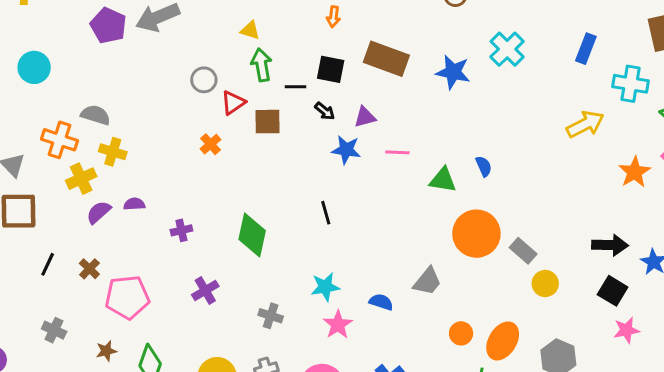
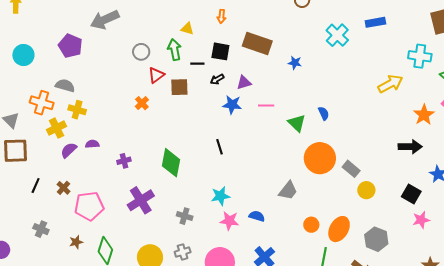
purple pentagon: (108, 26) -> (70, 46), moved
yellow triangle: (250, 30) -> (187, 29), moved
blue rectangle: (586, 49) -> (375, 22), moved, turned 60
blue star: (453, 72) -> (295, 63), moved, size x0.6
gray circle: (204, 80) -> (141, 52), moved
black arrow: (325, 111) -> (217, 79), turned 112
green triangle: (443, 180) -> (297, 123), turned 36
black arrow: (610, 245) -> (410, 147), moved
purple cross: (205, 290) -> (141, 200), size x1.5
blue semicircle: (381, 302) -> (257, 216), moved
pink star: (338, 325) -> (229, 221), turned -30

